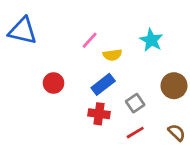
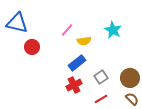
red circle: (54, 83) -> (32, 47), moved
brown circle: (174, 86) -> (130, 78), moved
red cross: (99, 114) -> (74, 85), turned -35

